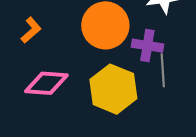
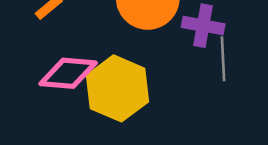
yellow hexagon: (113, 89) -> (117, 88), moved

